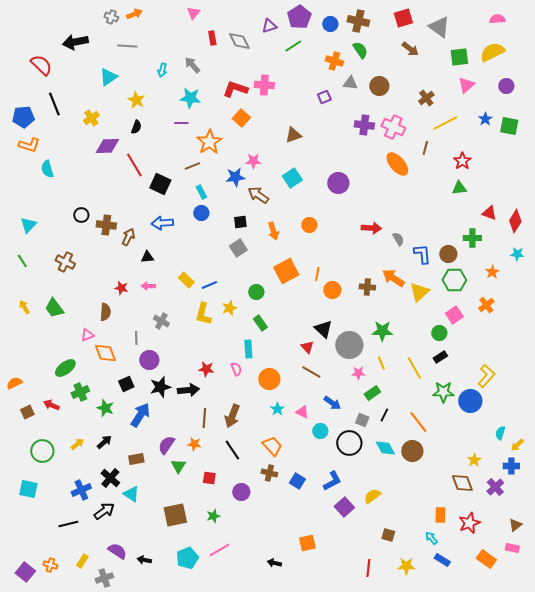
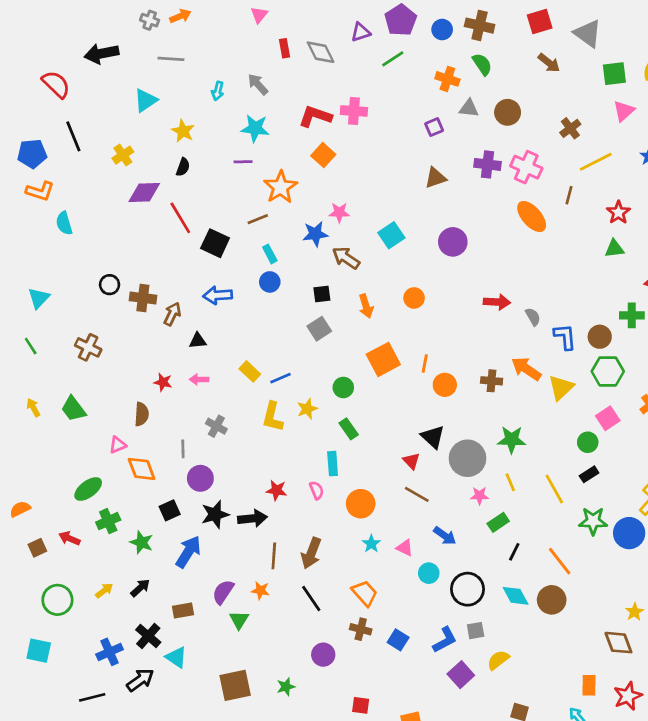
brown triangle: (293, 135) -> (435, 178), moved
gray square: (362, 420) -> (476, 631), moved, turned -32
red square: (209, 478) -> (361, 705), moved

